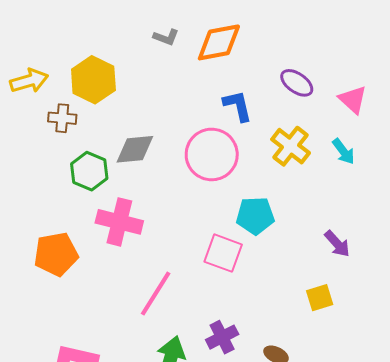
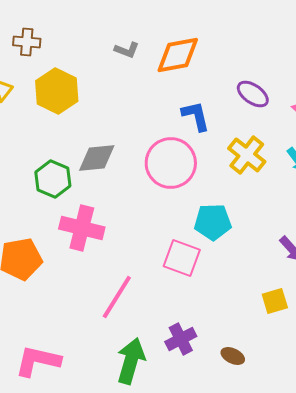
brown cross: (62, 118) -> (27, 42), moved

